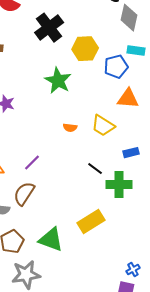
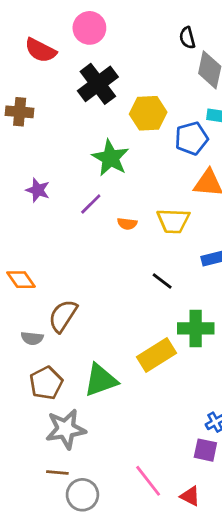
yellow trapezoid: (103, 126) -> (173, 221), turned -30
purple line: (32, 163) -> (91, 204), moved
green cross: (119, 185) -> (196, 328), moved
green triangle: (51, 240) -> (101, 380), turned -40

